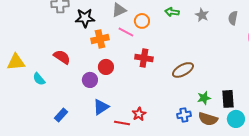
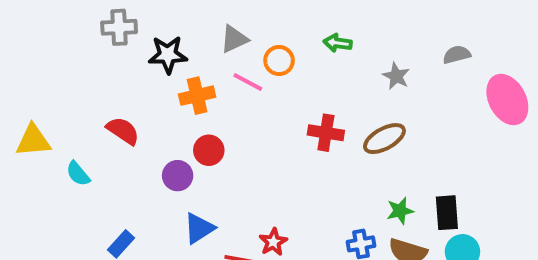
gray star: (202, 15) -> (396, 76), moved
gray semicircle: (233, 18) -> (457, 55), turned 64
red cross: (144, 58) -> (326, 133), moved
brown ellipse: (183, 70) -> (384, 139), moved

